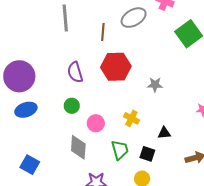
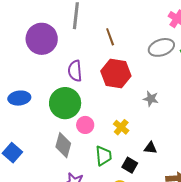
gray ellipse: (134, 18) -> (161, 47), moved
brown line: (103, 32) -> (110, 37), turned -36
purple circle: (19, 76) -> (42, 39), moved
green circle: (72, 106) -> (65, 103), size x2.0

